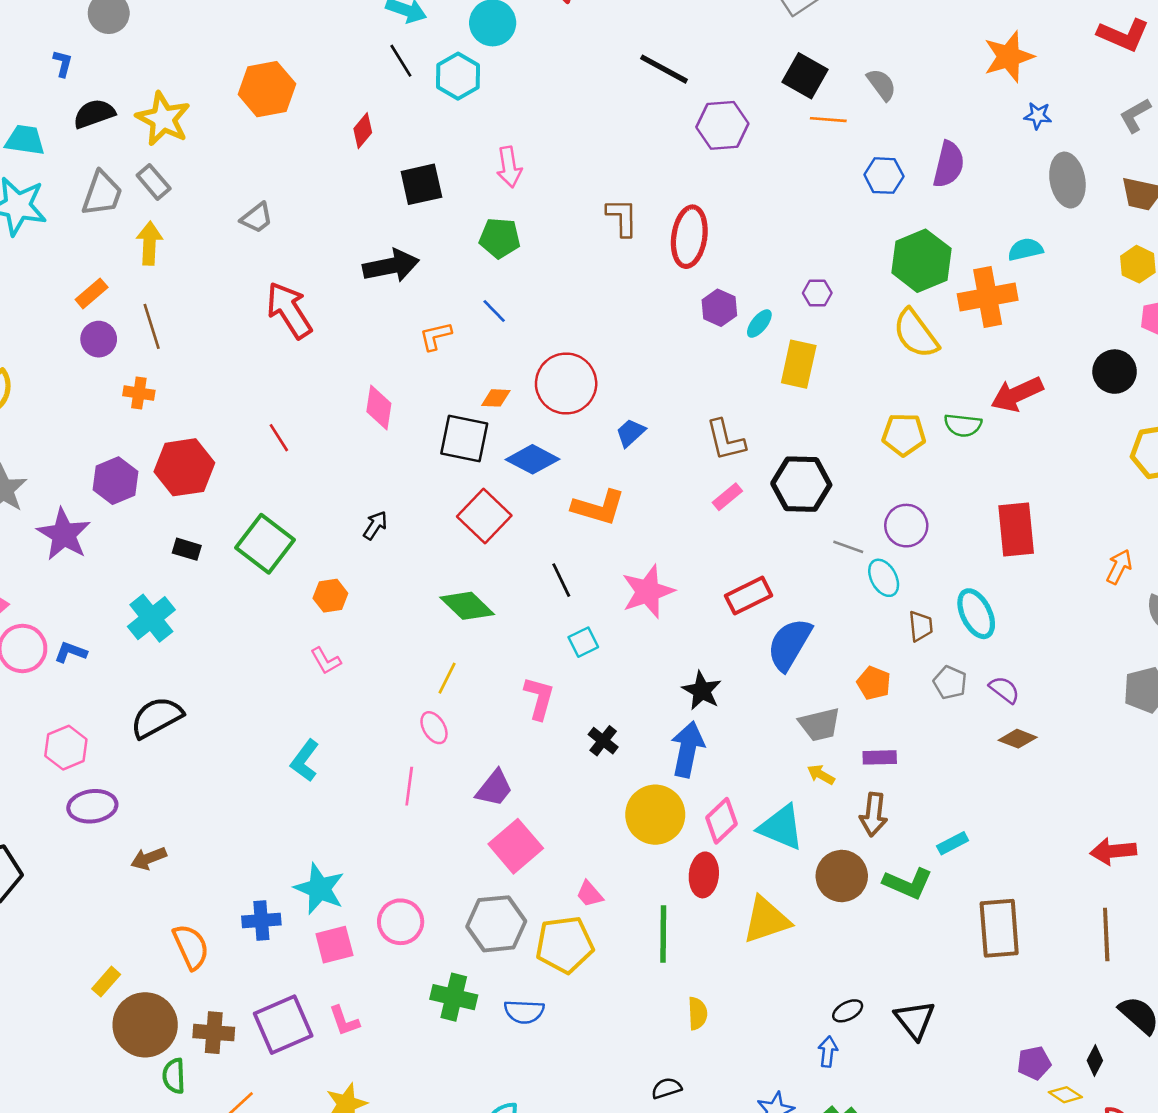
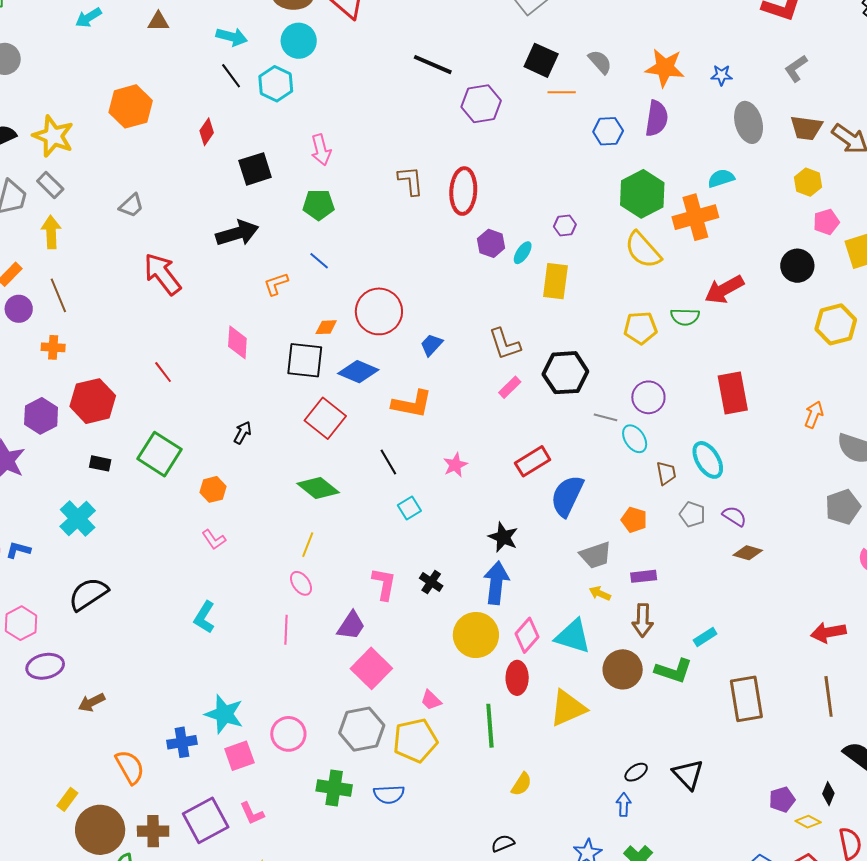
orange star: (1009, 57) -> (665, 68), moved, turned 30
pink star: (648, 591) -> (455, 465), size x0.6
pink L-shape: (539, 698) -> (384, 584), moved
yellow semicircle: (697, 1013) -> (521, 784), turned 40

